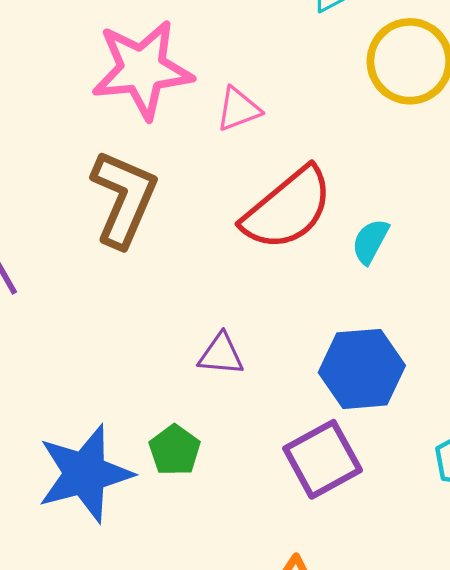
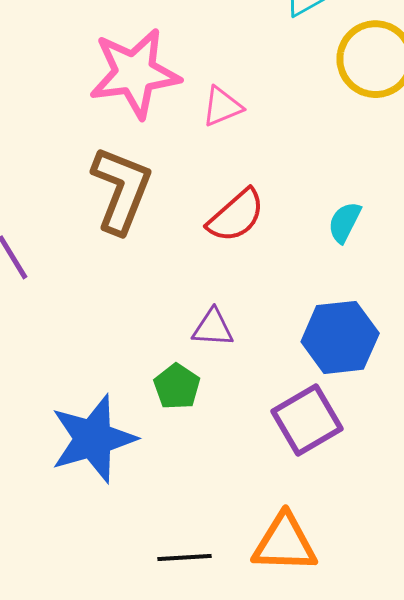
red semicircle: (288, 209) -> (236, 216), moved, size x0.7
green pentagon: (175, 450) -> (177, 387), moved

